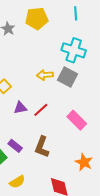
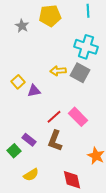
purple triangle: (20, 108) -> (34, 91), moved
red line: (41, 110) -> (54, 117), moved
pink rectangle: (77, 120) -> (78, 117), moved

